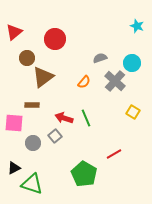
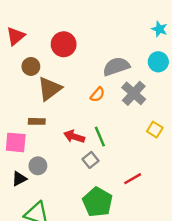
gray semicircle: (100, 58) -> (116, 66), size x1.6
cyan circle: (132, 63) -> (158, 62), moved
gray square: (55, 136) -> (90, 160), moved
black triangle: (14, 168) -> (19, 179), moved

